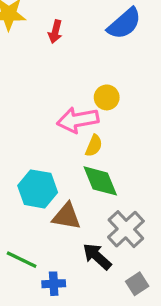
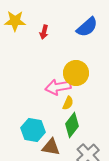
yellow circle: (107, 97) -> (76, 73), size x1.6
green diamond: (100, 181) -> (72, 125), turned 60

